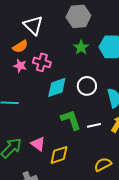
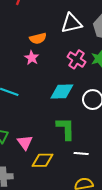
white triangle: (33, 25) -> (71, 23), moved, turned 45
pink cross: (42, 62) -> (76, 59), moved
white line: (94, 125) -> (81, 153), moved

